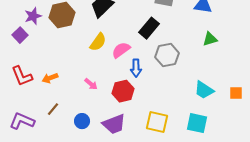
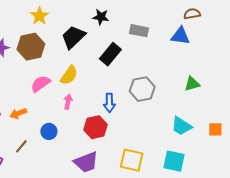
black rectangle: (149, 28) -> (110, 54), moved
green triangle: (210, 39) -> (192, 84), moved
pink semicircle: (121, 50) -> (40, 84), moved
pink arrow: (91, 84) -> (68, 102), moved, turned -120
blue circle: (82, 121) -> (49, 131), moved

